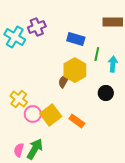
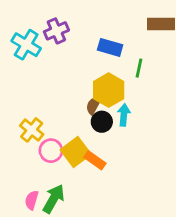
cyan arrow: (113, 64) -> (124, 115), moved
black circle: (106, 93) -> (102, 122), moved
orange rectangle: (77, 121) -> (95, 160), moved

